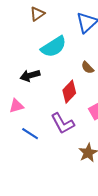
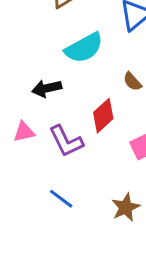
purple L-shape: (63, 123) -> (66, 141), moved
blue line: (30, 134) -> (61, 199), moved

